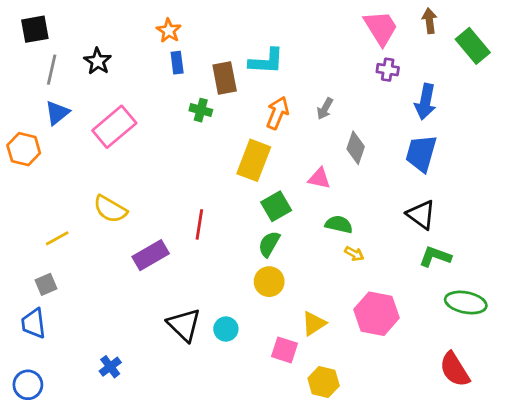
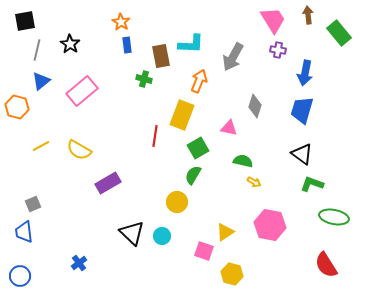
gray arrow: (325, 109) -> (233, 57), moved, size x1.8
red line: (199, 224) -> (155, 136), moved
yellow line: (57, 238) -> (41, 146), moved
yellow circle: (269, 282) -> (177, 202), moved

